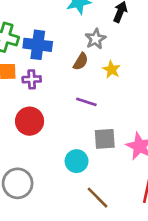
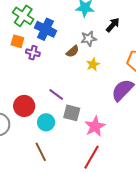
purple line: (86, 102) -> (56, 94), moved
red circle: (30, 121) -> (24, 106), moved
brown line: (98, 198) -> (41, 152), moved

